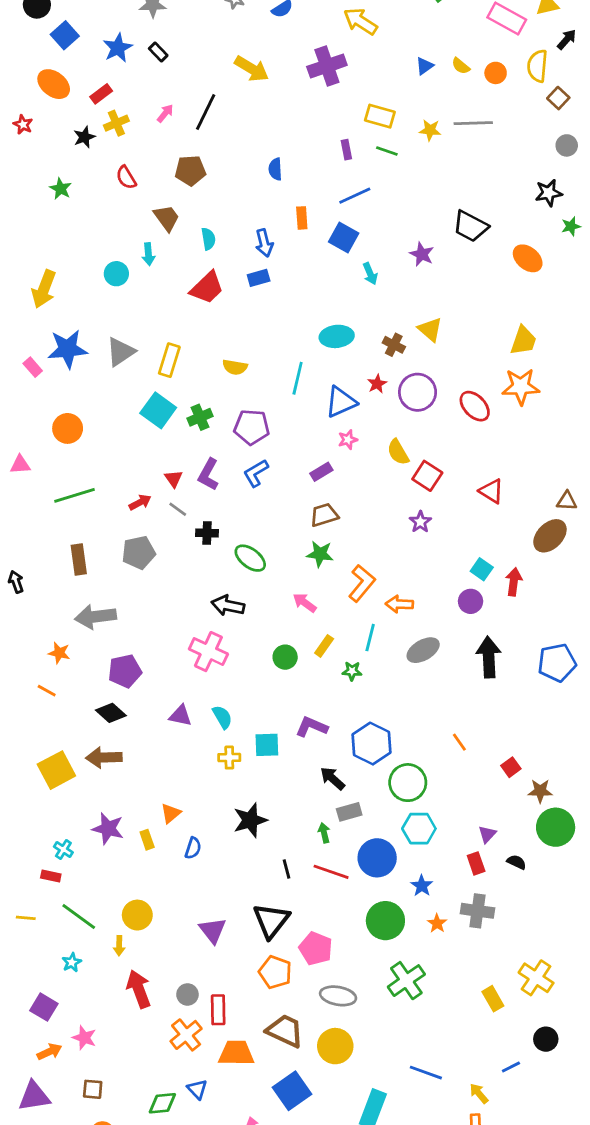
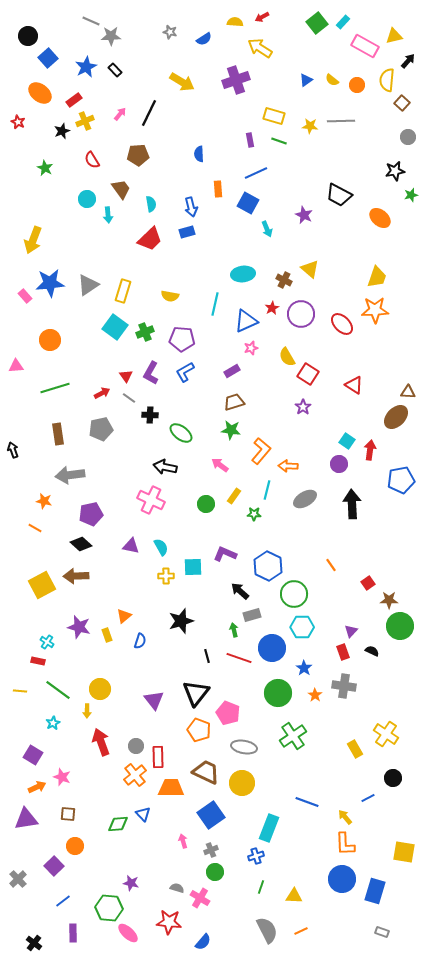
cyan circle: (116, 274) -> (87, 199), moved
blue pentagon: (557, 663) -> (401, 480), moved

